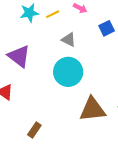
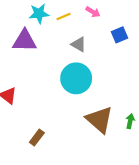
purple triangle: (19, 56) -> (24, 41), moved, turned -40
brown triangle: (92, 109) -> (99, 120), turned 44

